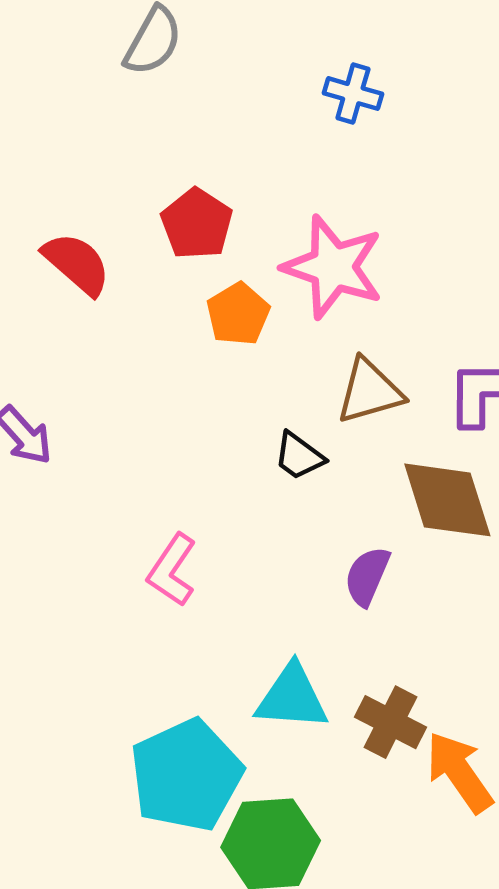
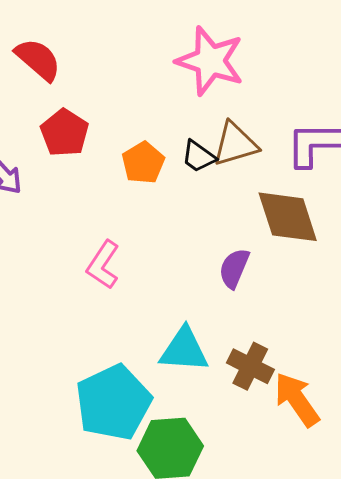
red pentagon: (197, 224) -> (65, 133), moved
orange pentagon: (238, 314) -> (143, 163), moved
black trapezoid: (299, 456) -> (199, 156), moved

